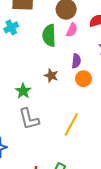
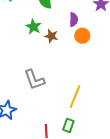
green star: (23, 91) -> (33, 27), moved
yellow line: (71, 124) -> (75, 97), moved

